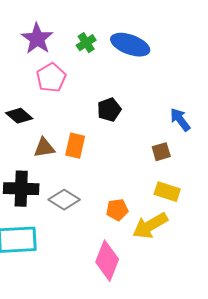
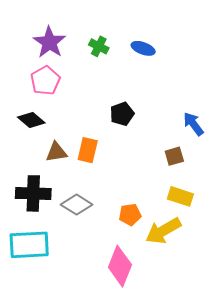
green cross: (86, 43) -> (99, 46), turned -30
blue ellipse: (130, 45) -> (143, 48), size x0.6
pink pentagon: (51, 78) -> (45, 81), moved

